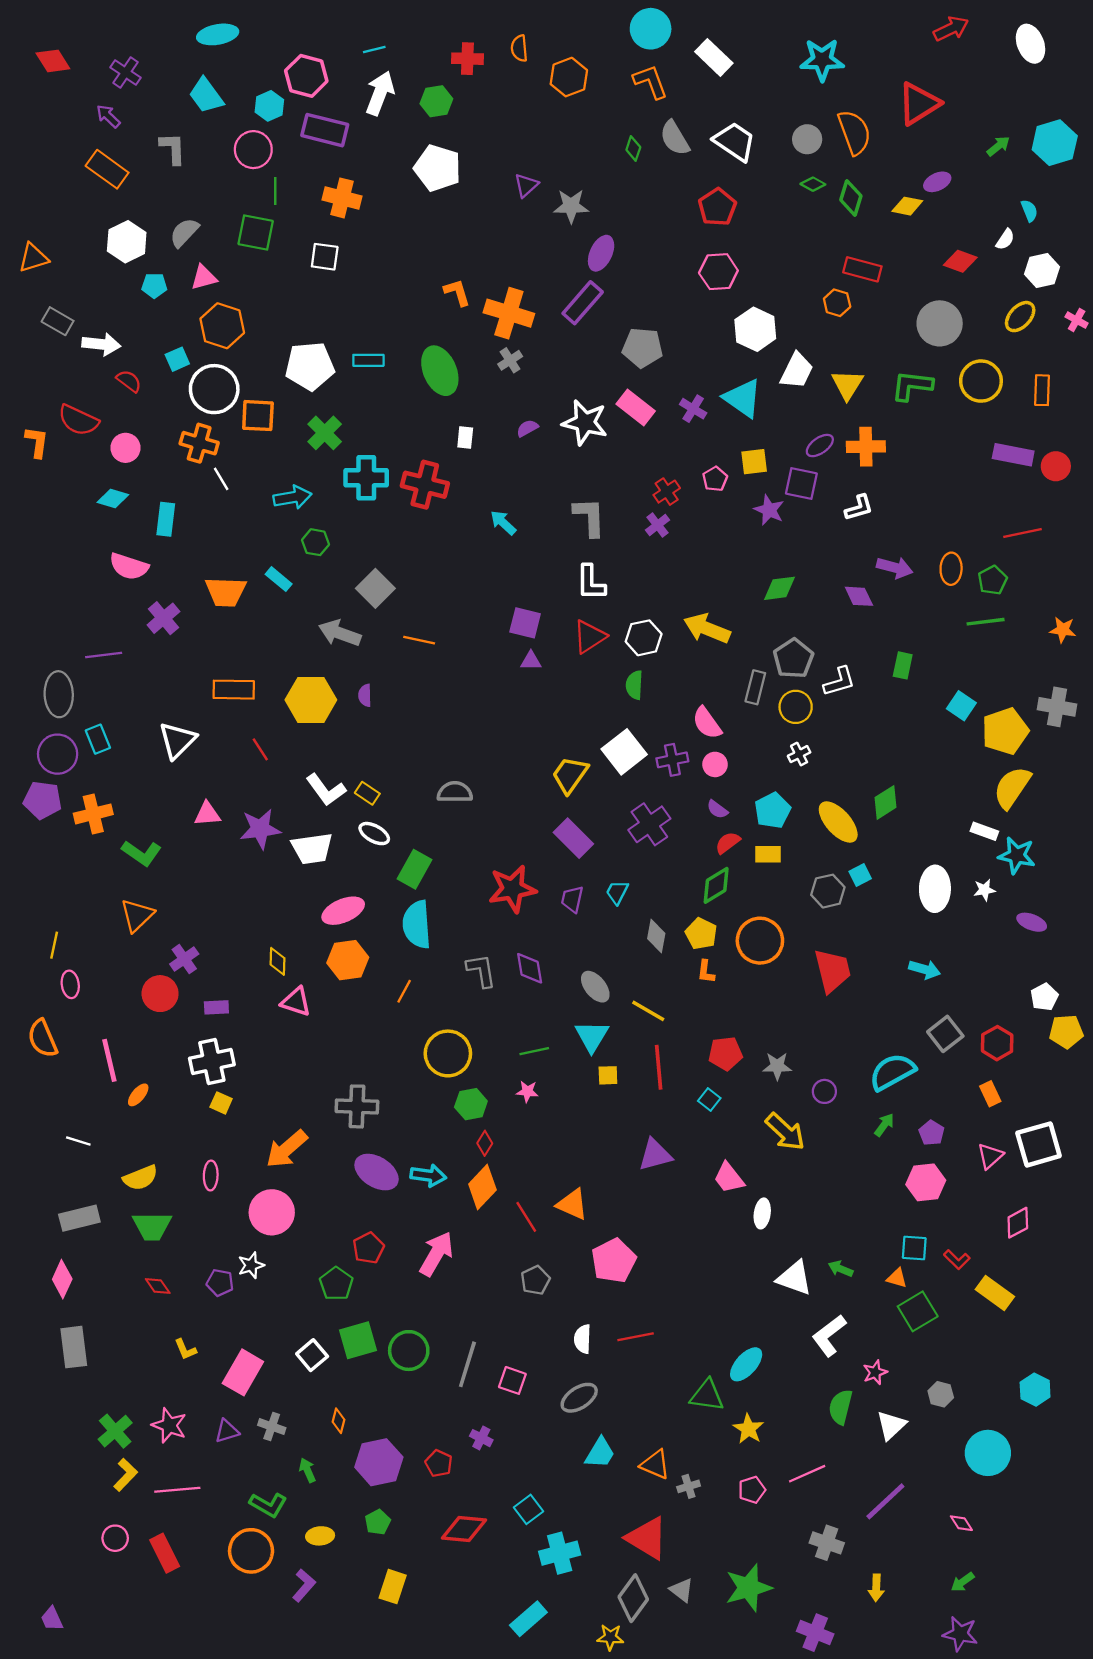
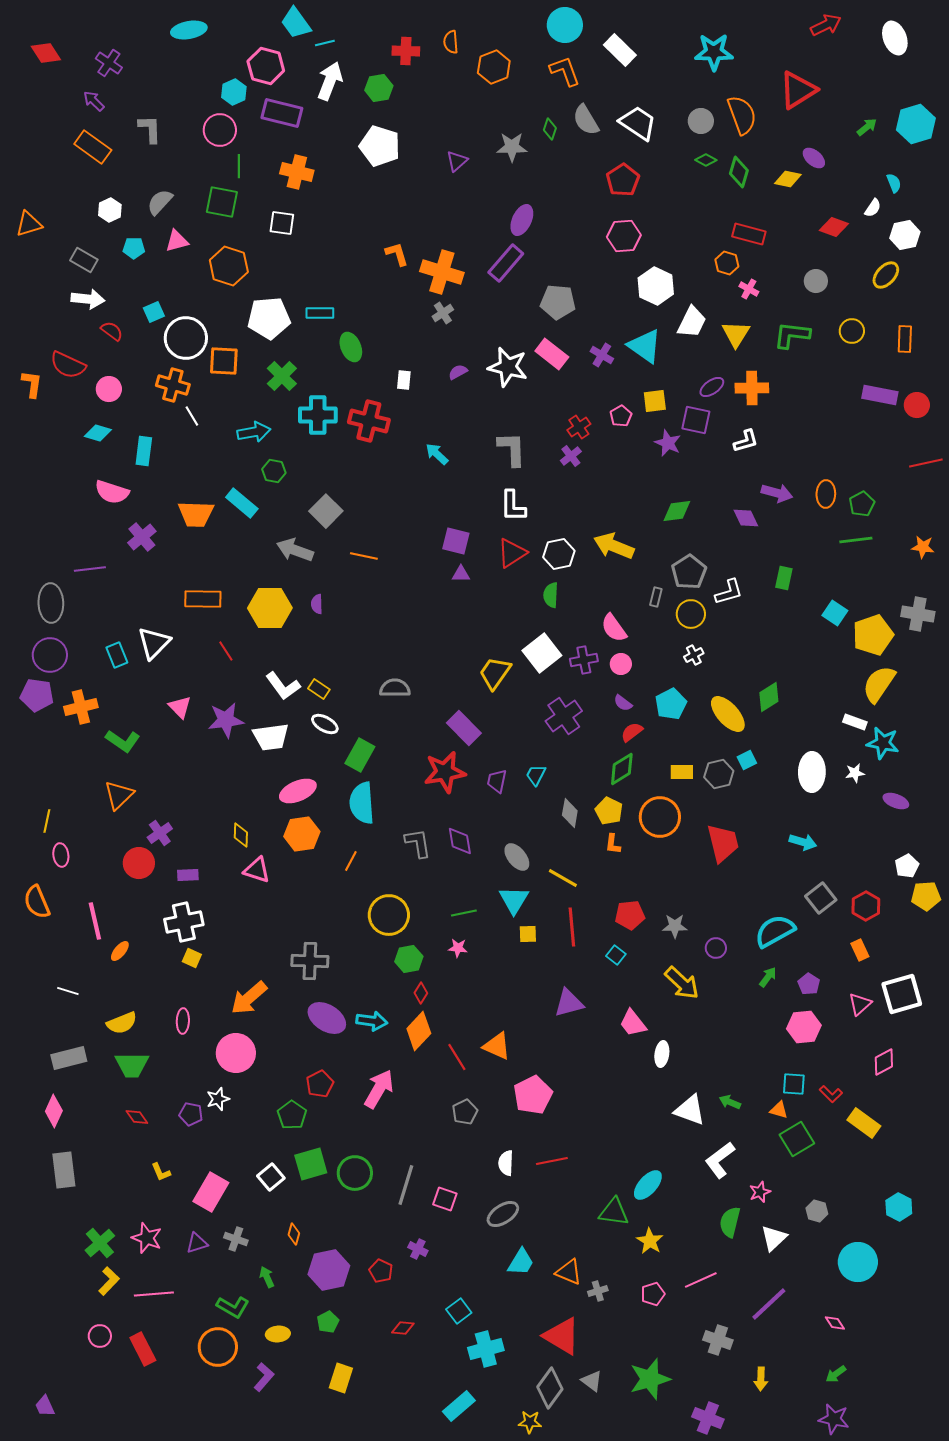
cyan trapezoid: (206, 95) -> (296, 23), moved
purple ellipse: (937, 182) -> (814, 158), turned 65
gray star: (571, 206) -> (512, 147), moved
white hexagon: (127, 242) -> (110, 210), size x0.7
pink cross: (1077, 320) -> (749, 289), moved
gray rectangle: (58, 321) -> (84, 260), moved
gray circle: (940, 323) -> (816, 281), size x0.6
orange hexagon: (222, 326) -> (229, 266), moved
green ellipse: (440, 371) -> (351, 347), moved, size x0.7
yellow circle: (981, 381) -> (852, 331), size x0.7
red line: (1022, 533) -> (926, 463), moved
cyan rectangle: (279, 579) -> (242, 503), size x1.4
gray rectangle: (755, 687) -> (656, 597), size x0.7
cyan rectangle: (98, 739) -> (117, 655), moved
pink triangle: (207, 814) -> (180, 707), turned 50
purple rectangle: (573, 838) -> (464, 728), moved
yellow rectangle: (768, 854) -> (682, 772), moved
red diamond: (464, 1529) -> (403, 1328), size x0.6

